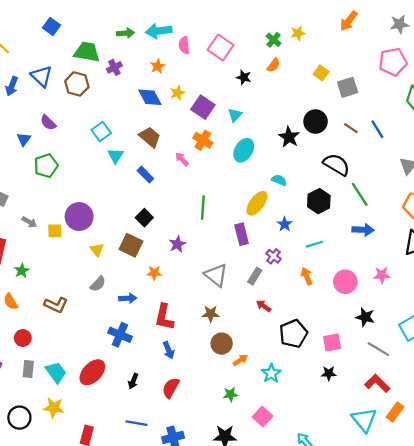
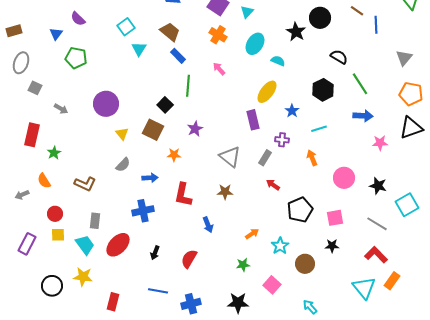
brown line: (351, 128) -> (357, 11), moved
blue line: (377, 129) -> (376, 25), turned 30
pink arrow: (182, 159) -> (219, 69), moved
black semicircle: (336, 165) -> (339, 57), size x0.7
green pentagon: (46, 166) -> (76, 58), turned 30
blue rectangle: (145, 175) -> (178, 56), moved
cyan semicircle: (279, 180) -> (278, 61), moved
green line: (203, 208) -> (188, 86), moved
yellow square: (55, 231) -> (58, 235), moved
purple cross: (274, 256) -> (282, 140), turned -32
pink star: (382, 275) -> (380, 143), moved
pink circle: (345, 282) -> (344, 178), moved
black star: (365, 317) -> (378, 186), moved
blue cross: (120, 335) -> (143, 211), turned -35
brown circle: (222, 344) -> (305, 264), moved
blue arrow: (169, 350) -> (208, 225), moved
gray rectangle: (28, 369) -> (95, 221), moved

